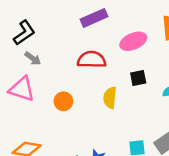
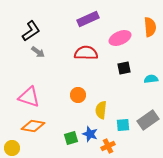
pink triangle: (22, 89) -> (29, 97), moved
yellow semicircle: (110, 98) -> (101, 110), moved
orange circle: (63, 101) -> (78, 95), moved

